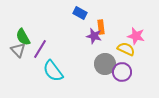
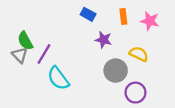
orange rectangle: (101, 27) -> (123, 17), moved
pink star: (136, 36) -> (150, 21), moved
purple circle: (122, 72) -> (135, 93), moved

